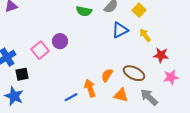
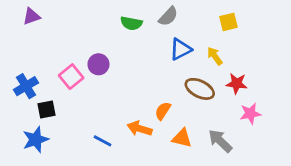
yellow square: (139, 10) -> (228, 22), moved, turned 32
brown ellipse: (134, 73) -> (200, 89), moved
orange arrow: (90, 88) -> (140, 129), turned -54
blue star: (14, 96) -> (36, 140), turned 30
blue line: (71, 97) -> (103, 141), moved, turned 56

